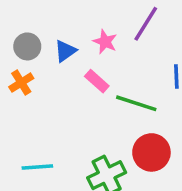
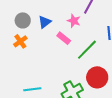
pink star: (105, 42) -> (74, 21), moved
green line: (136, 103) -> (87, 50), turned -60

